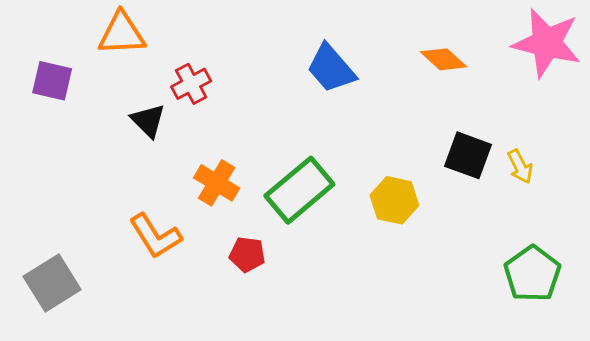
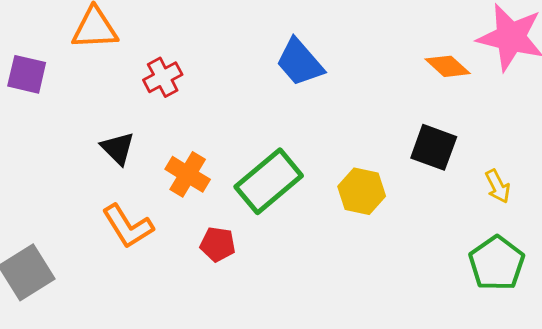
orange diamond: (443, 59) -> (448, 66), moved
black triangle: (148, 121) -> (118, 148), moved
yellow arrow: (520, 167) -> (498, 186), moved

